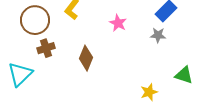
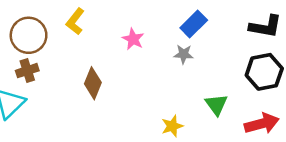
brown cross: (46, 48) -> (27, 71), moved
green triangle: (184, 75) -> (216, 105), turned 36

